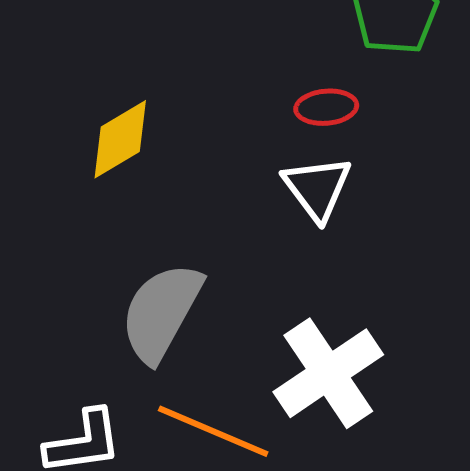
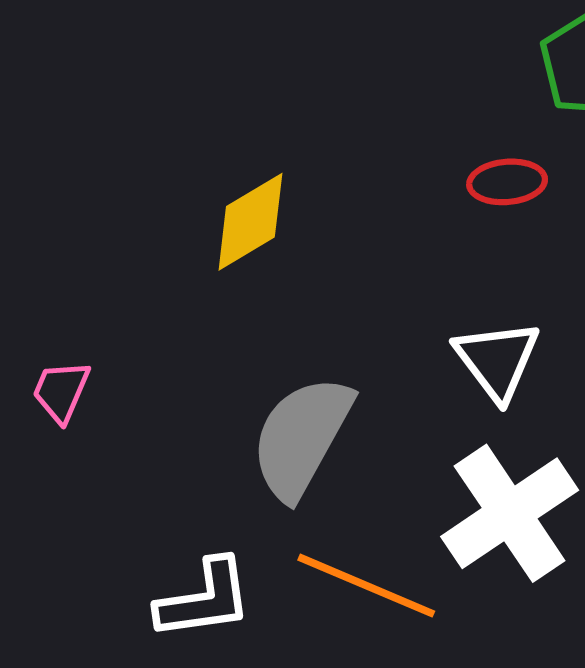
white triangle: (317, 188) -> (497, 360), moved

